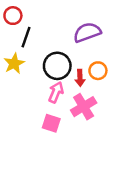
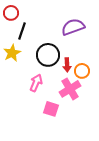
orange circle: (98, 71) -> (82, 71), moved
pink arrow: (56, 92) -> (36, 83), moved
pink square: (51, 123) -> (51, 109), moved

